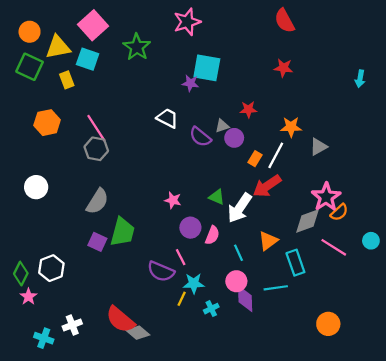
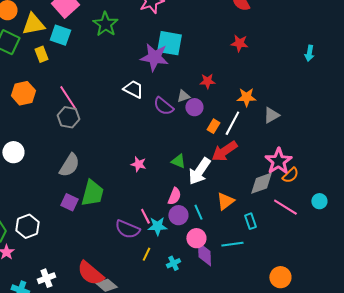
purple star: (190, 83) -> (154, 57), size x1.8
purple circle: (190, 228) -> (178, 215), moved
cyan rectangle: (295, 263) -> (250, 221), size x0.7
cyan star: (194, 283) -> (157, 226), moved

